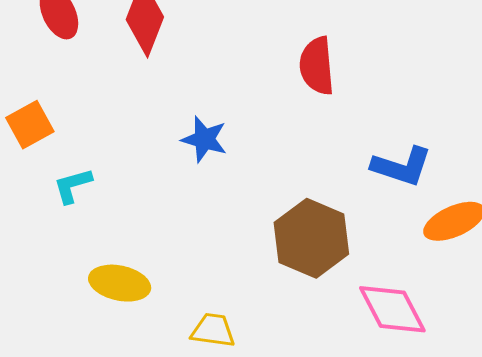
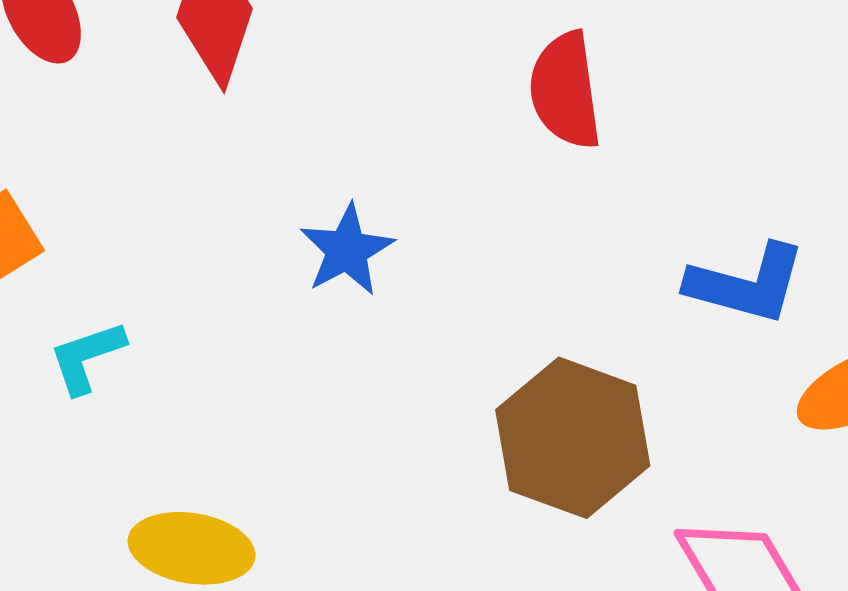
blue star: (204, 139) -> (347, 250), turned 30

